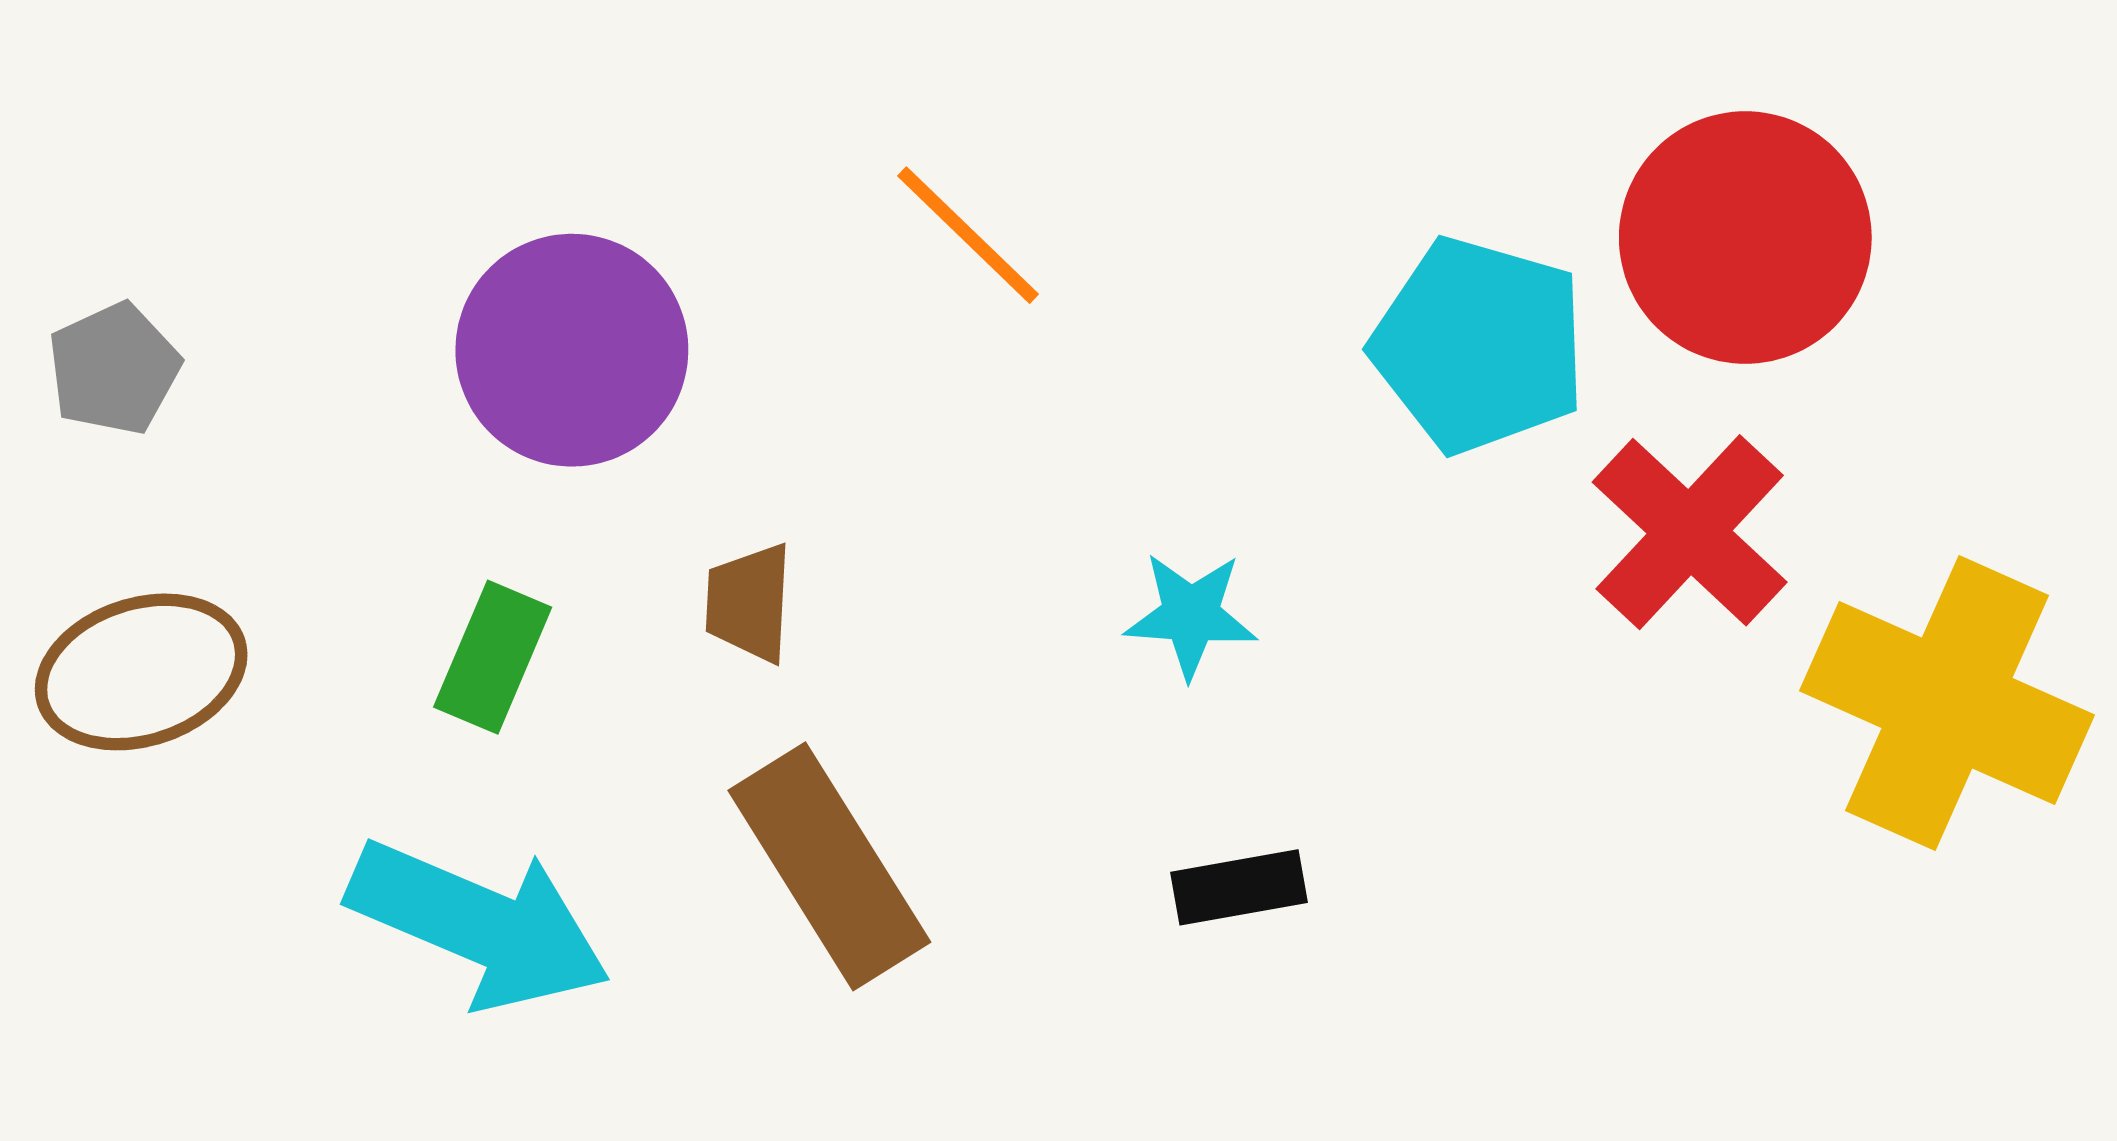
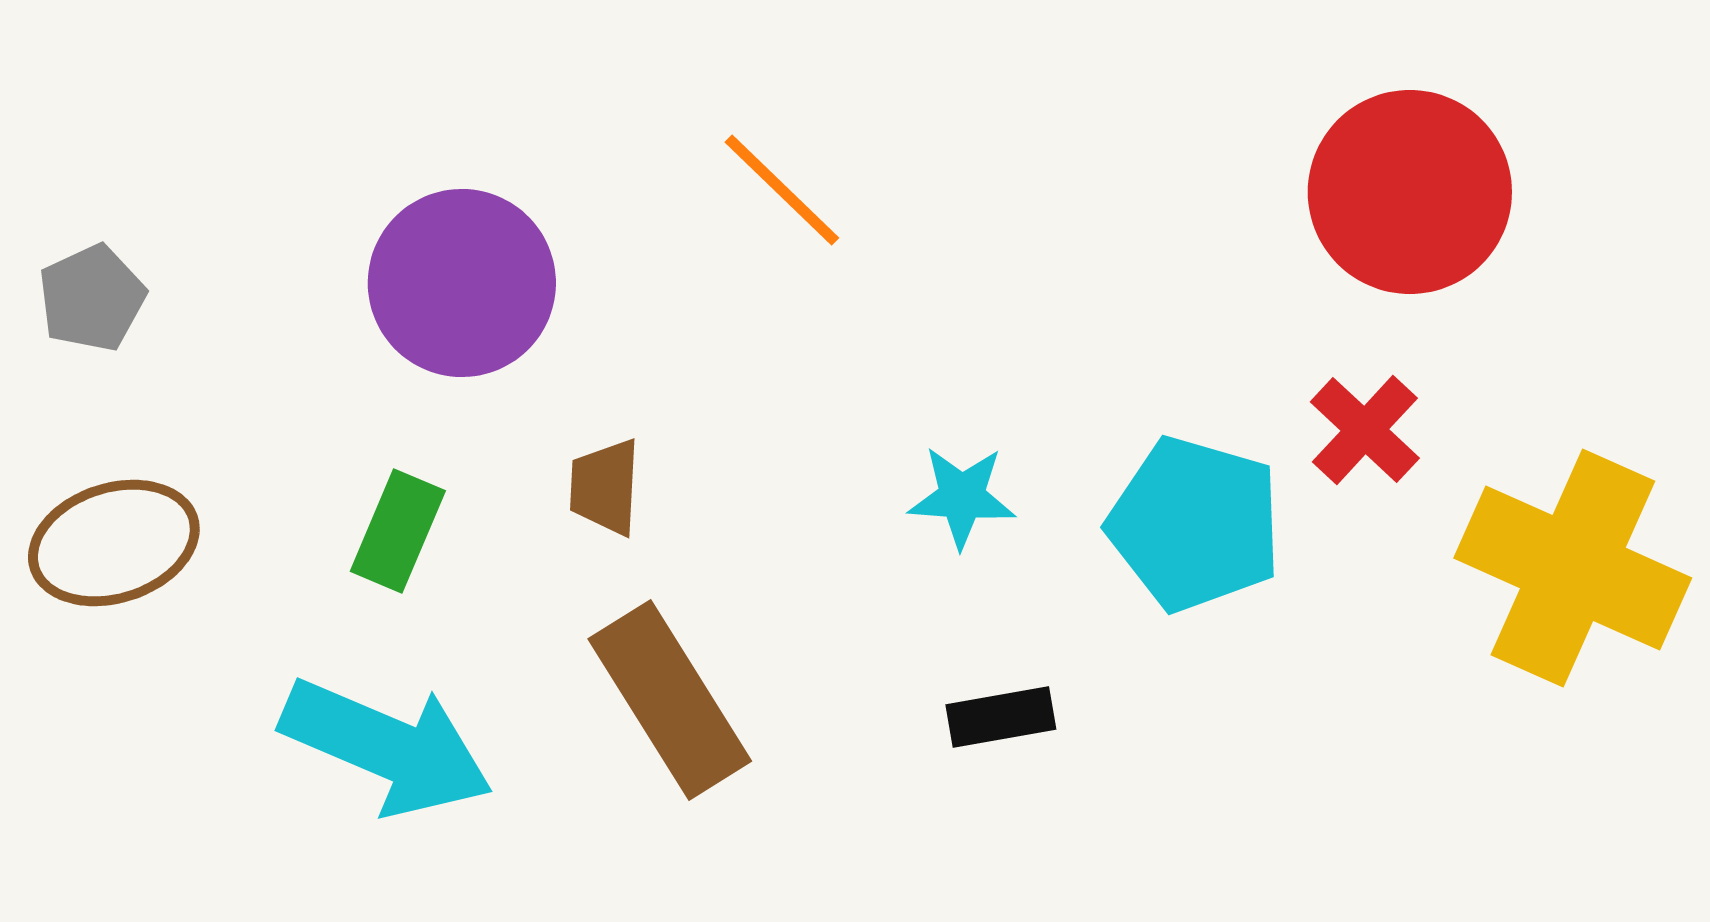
cyan pentagon: (1479, 345) -> (1195, 524), moved
red cross: (1690, 532) -> (1365, 430), size x0.7

